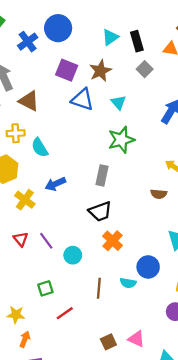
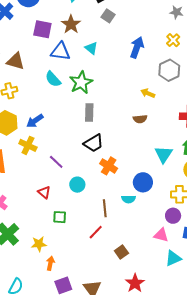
green star: (121, 140) -> (81, 82), moved
cyan semicircle: (40, 148) -> (53, 79), moved
blue arrow: (55, 184) -> (35, 121), moved
red triangle: (21, 239) -> (44, 192), moved
purple line: (46, 241) -> (56, 162), moved
green square: (45, 288) -> (60, 217), turned 32
red line: (65, 313) -> (96, 232), moved
pink triangle: (136, 339) -> (161, 235), moved

